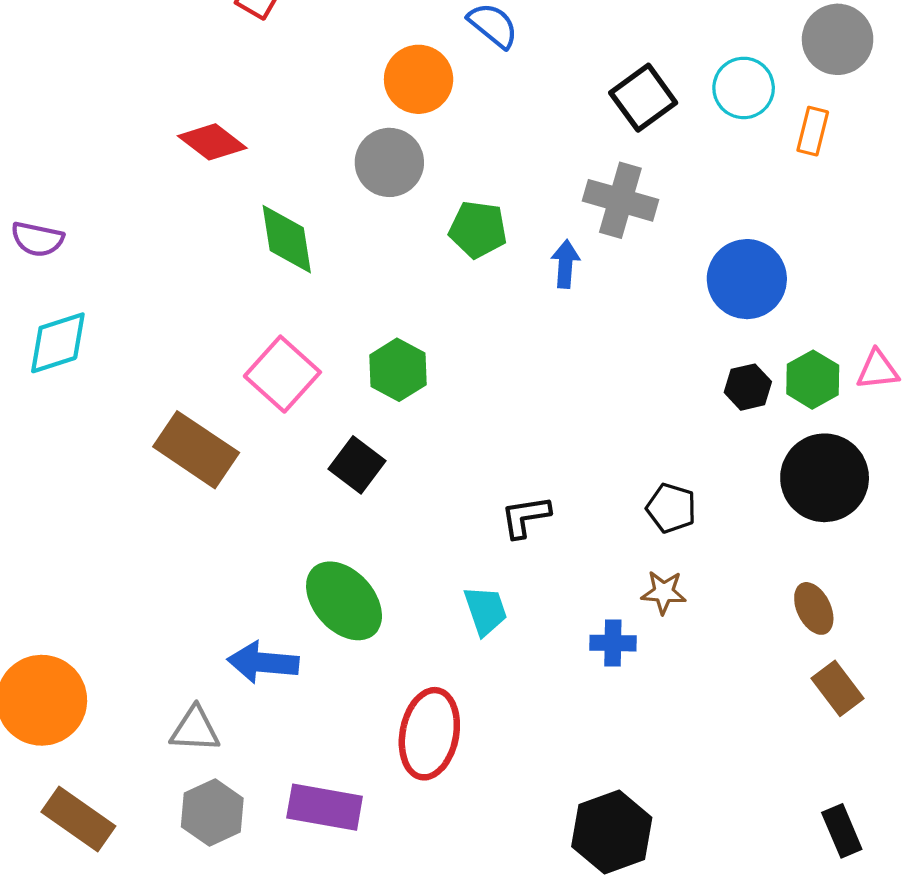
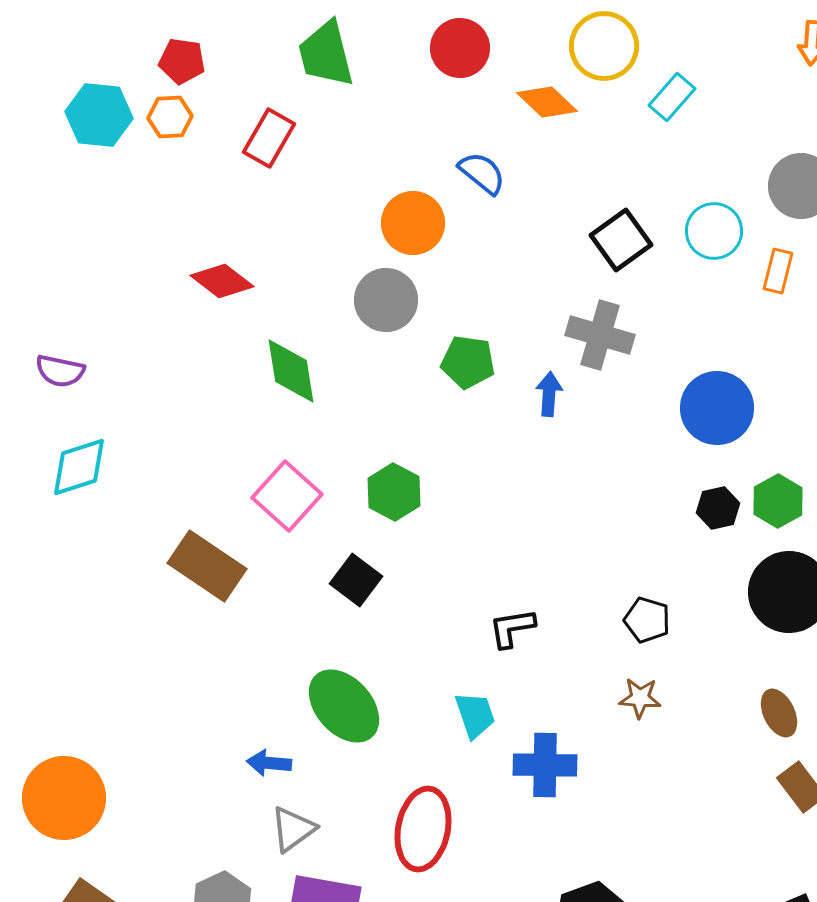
blue cross: (613, 643) -> (545, 765), moved, size x1.5
blue arrow: (263, 662) -> (269, 763), size x0.7
gray triangle: (195, 729) -> (293, 829), moved, turned -39

